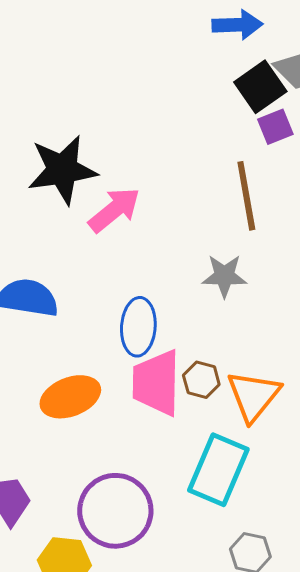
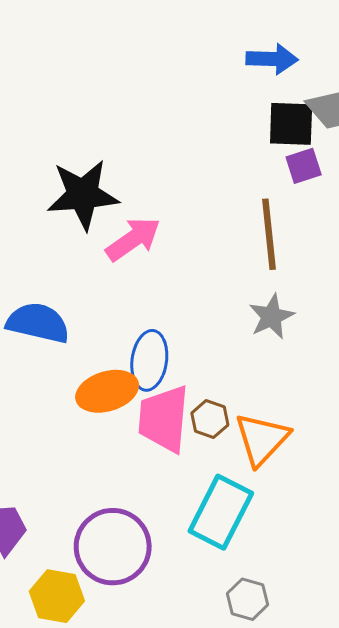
black square: (260, 87) -> (291, 124), turned 33
gray star: (224, 276) -> (271, 317), moved, turned -30
orange ellipse: (70, 397) -> (107, 391), moved

